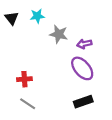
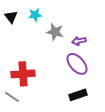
red cross: (24, 79) -> (23, 74), size x1.6
gray line: (28, 104) -> (12, 97), moved

